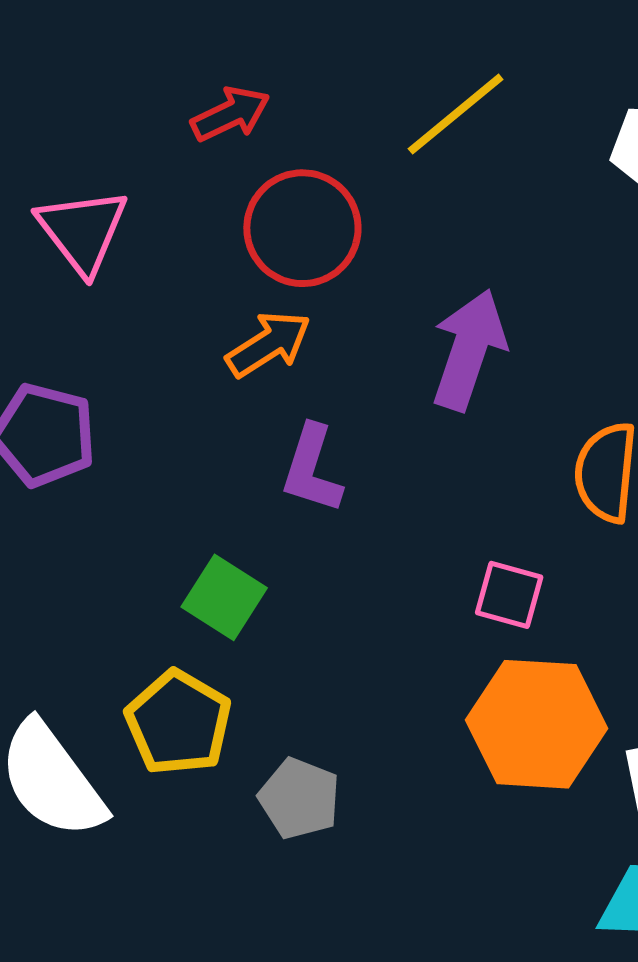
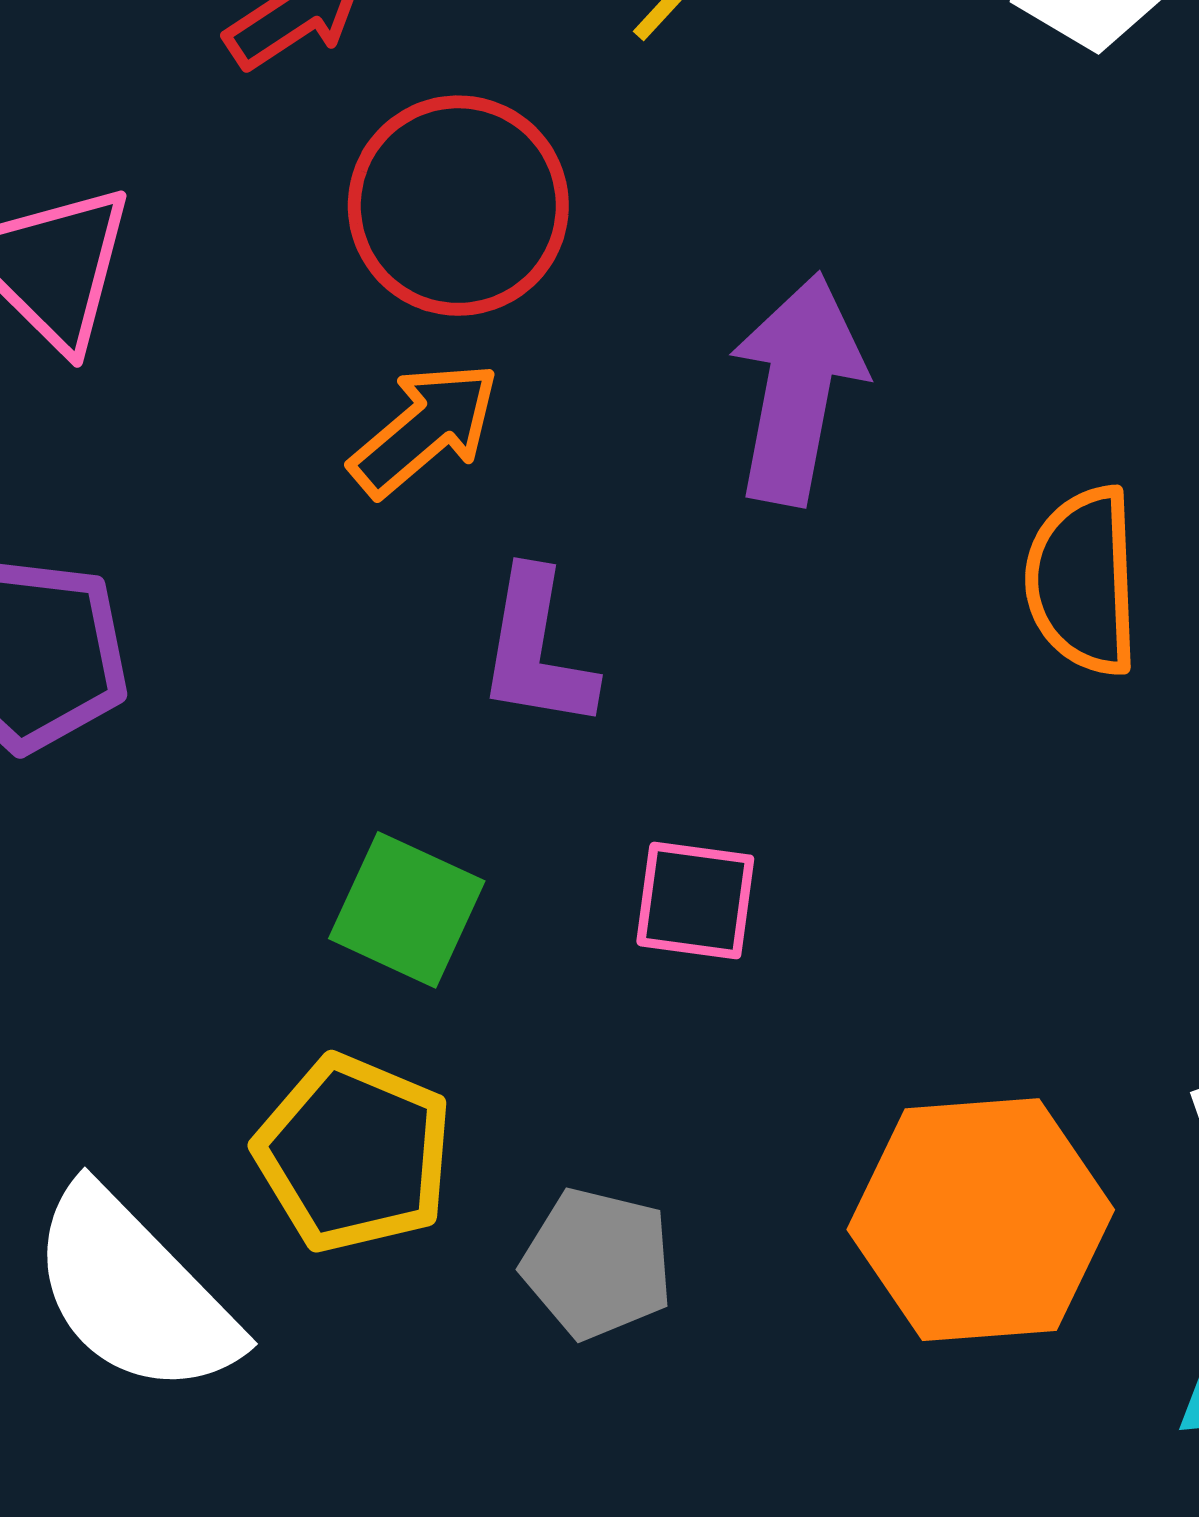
pink square: (509, 595) -> (695, 900), moved
orange hexagon: (537, 724) -> (981, 1220), moved

